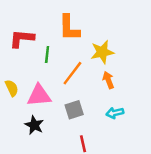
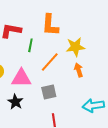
cyan arrow: (115, 113) -> (93, 106), moved, size x1.5

